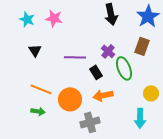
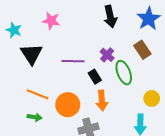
cyan star: (27, 19) -> (14, 30), moved
brown rectangle: (142, 46) -> (142, 50), turned -54
black triangle: (35, 50) -> (31, 54), size x1.6
orange arrow: (103, 95) -> (102, 101), turned -84

